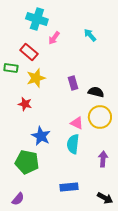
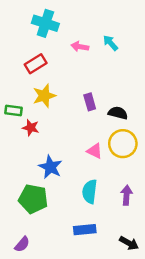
pink arrow: (54, 38) -> (80, 47), moved, turned 64
red rectangle: (29, 52) -> (36, 64), turned -72
green rectangle: (11, 68) -> (14, 110), moved
cyan semicircle: (73, 144) -> (90, 192), moved

